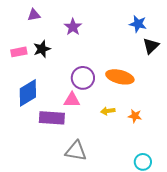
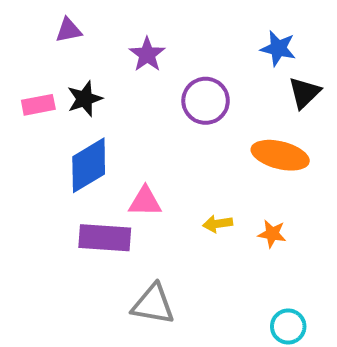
orange ellipse: (120, 77) -> (280, 155), moved
purple circle: (83, 78) -> (206, 101), moved
blue diamond: (28, 93) -> (89, 165), moved

